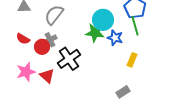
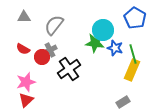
green line: (135, 26) -> (133, 54), moved
yellow rectangle: (132, 60) -> (132, 70), size x1.5
red triangle: (47, 76) -> (26, 100), moved, turned 35

